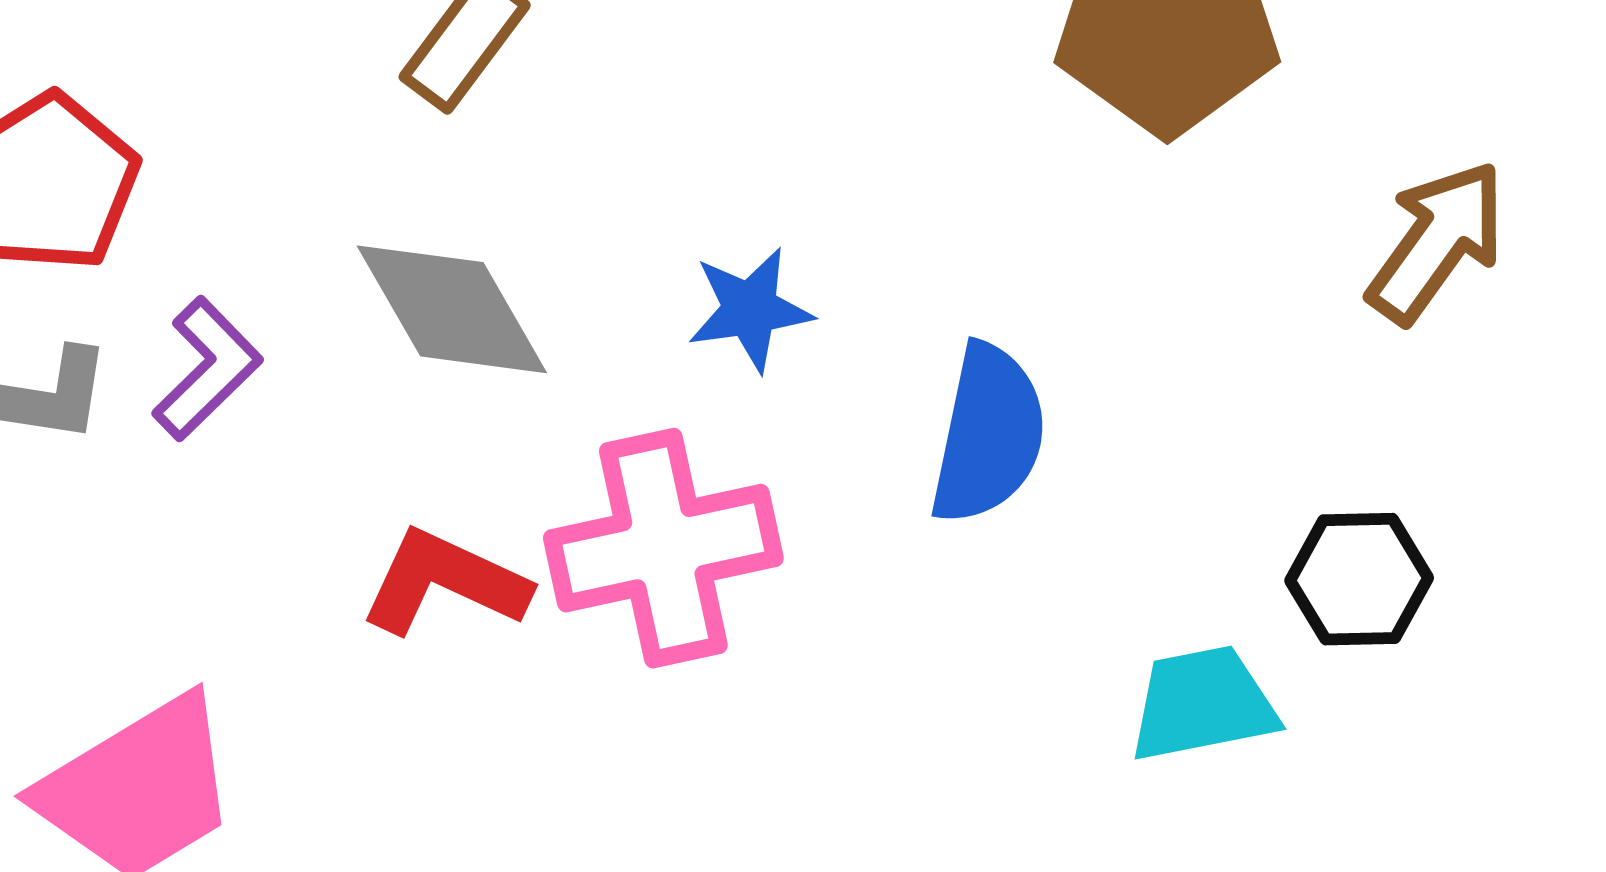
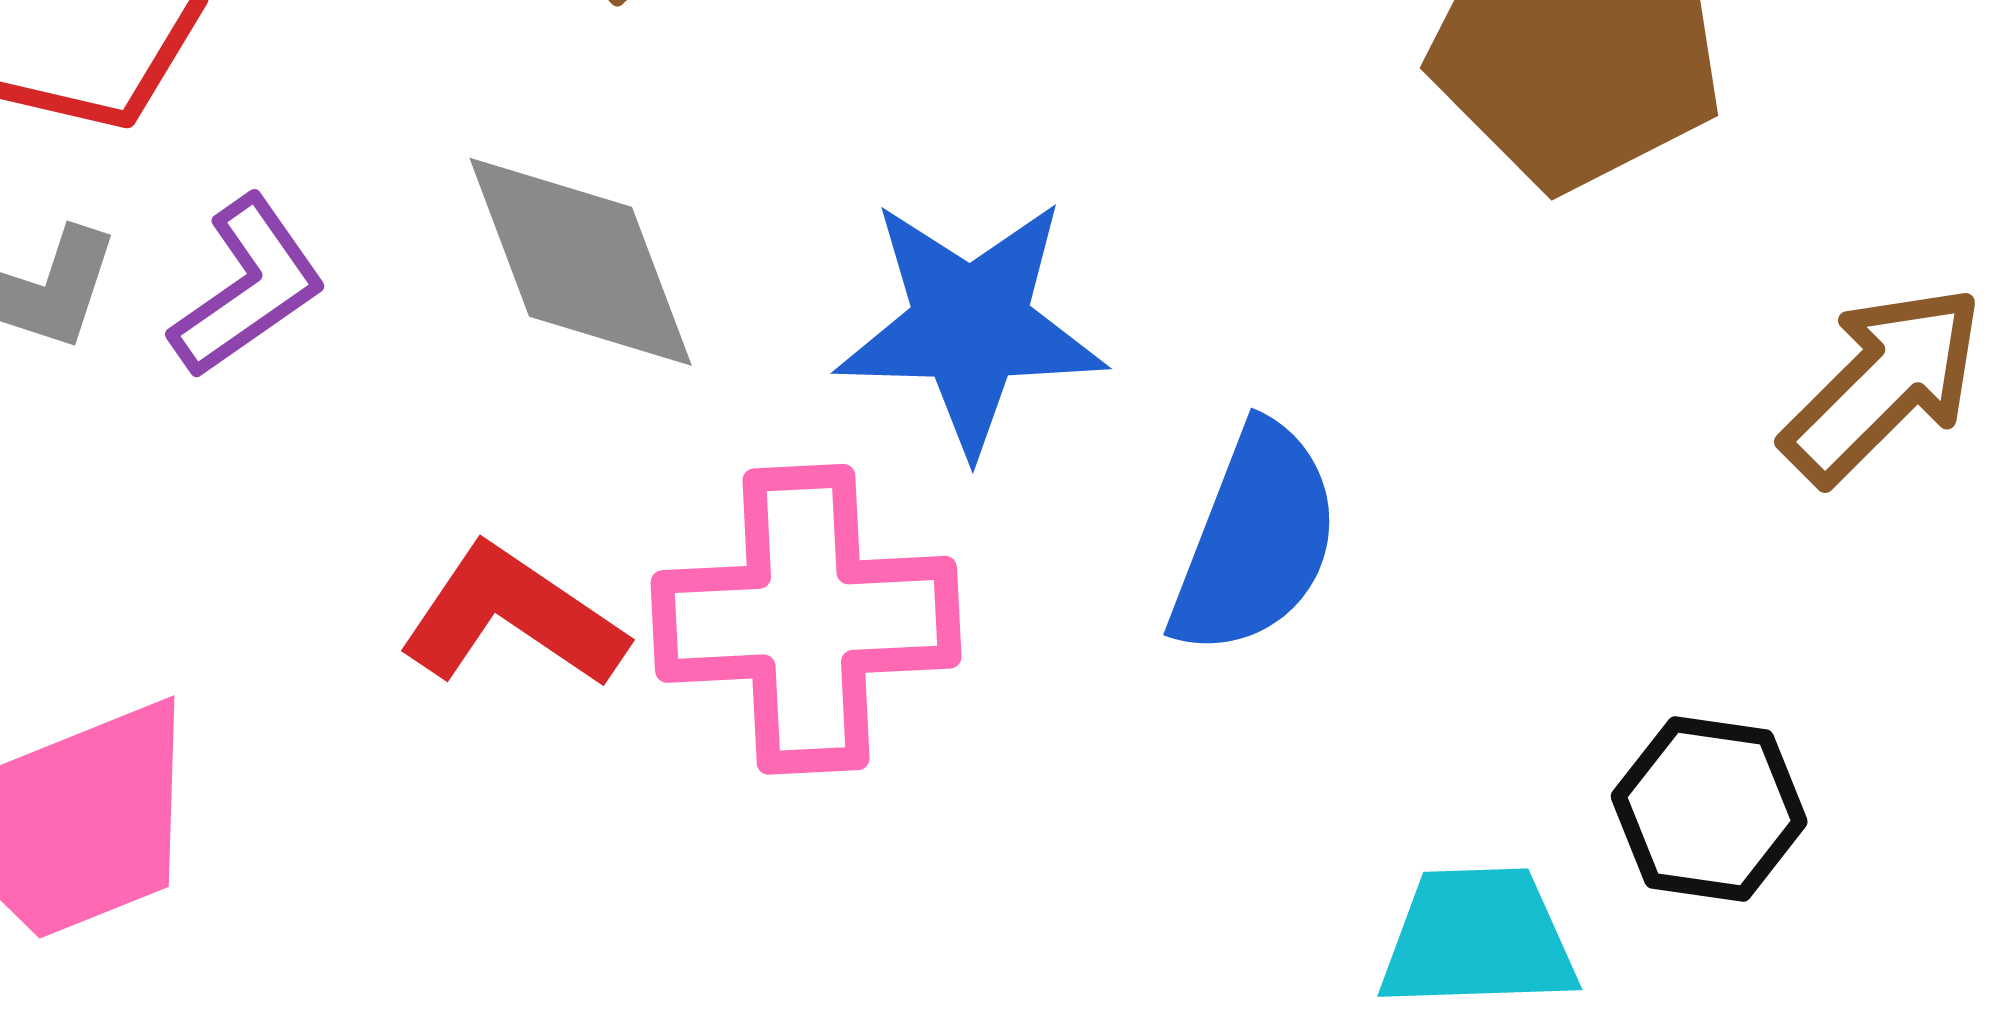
blue star: (750, 309) -> (971, 326), size x1.6

